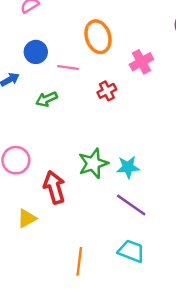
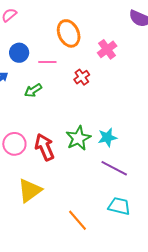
red arrow: (54, 187) -> (45, 147), moved
yellow triangle: (27, 218) -> (30, 190), size x1.5
orange line: (79, 261) -> (77, 220), turned -40

